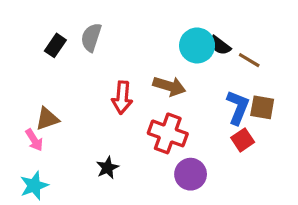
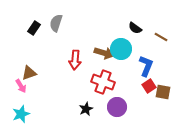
cyan circle: (197, 45) -> (121, 49), moved
brown line: (249, 60) -> (161, 37), moved
brown square: (262, 107) -> (163, 92), moved
black star: (107, 168) -> (86, 109), moved

